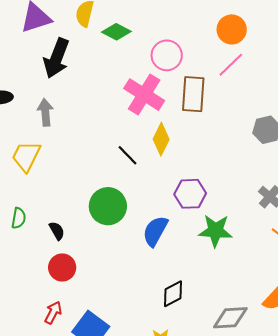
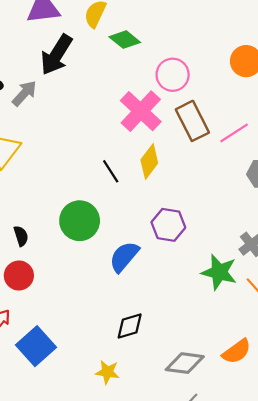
pink line: (231, 65) -> (234, 133), moved
brown rectangle: (193, 94) -> (192, 121), turned -42
gray arrow: (45, 112) -> (24, 93), moved, turned 36
green star: (215, 231) -> (219, 272), moved

